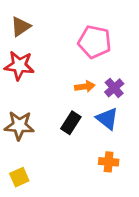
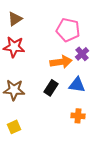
orange arrow: (85, 86) -> (61, 62), size x1.5
purple cross: (114, 88) -> (82, 54), moved
blue triangle: (107, 119) -> (77, 85), turned -30

